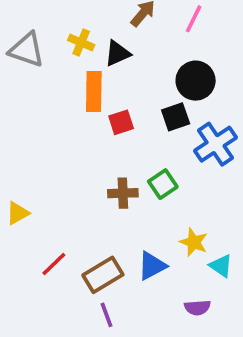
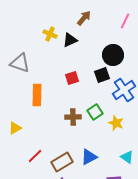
pink line: (194, 19) -> (125, 21), moved
gray triangle: (27, 50) -> (20, 63), moved
orange rectangle: (94, 91) -> (37, 95), moved
yellow star: (194, 242) -> (116, 123), moved

